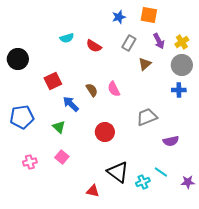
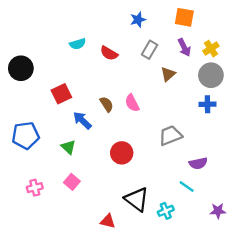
orange square: (149, 15) -> (184, 17), moved
cyan line: (161, 172) -> (187, 186), moved

